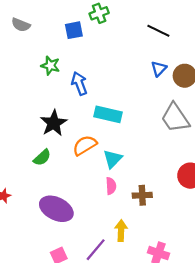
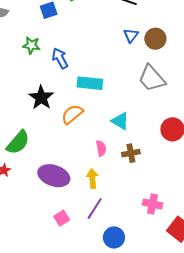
green semicircle: (42, 158) -> (18, 142), moved, size x1.5
cyan triangle: (113, 159) -> (120, 121), moved, turned -36
yellow arrow: (121, 231) -> (92, 178), moved

